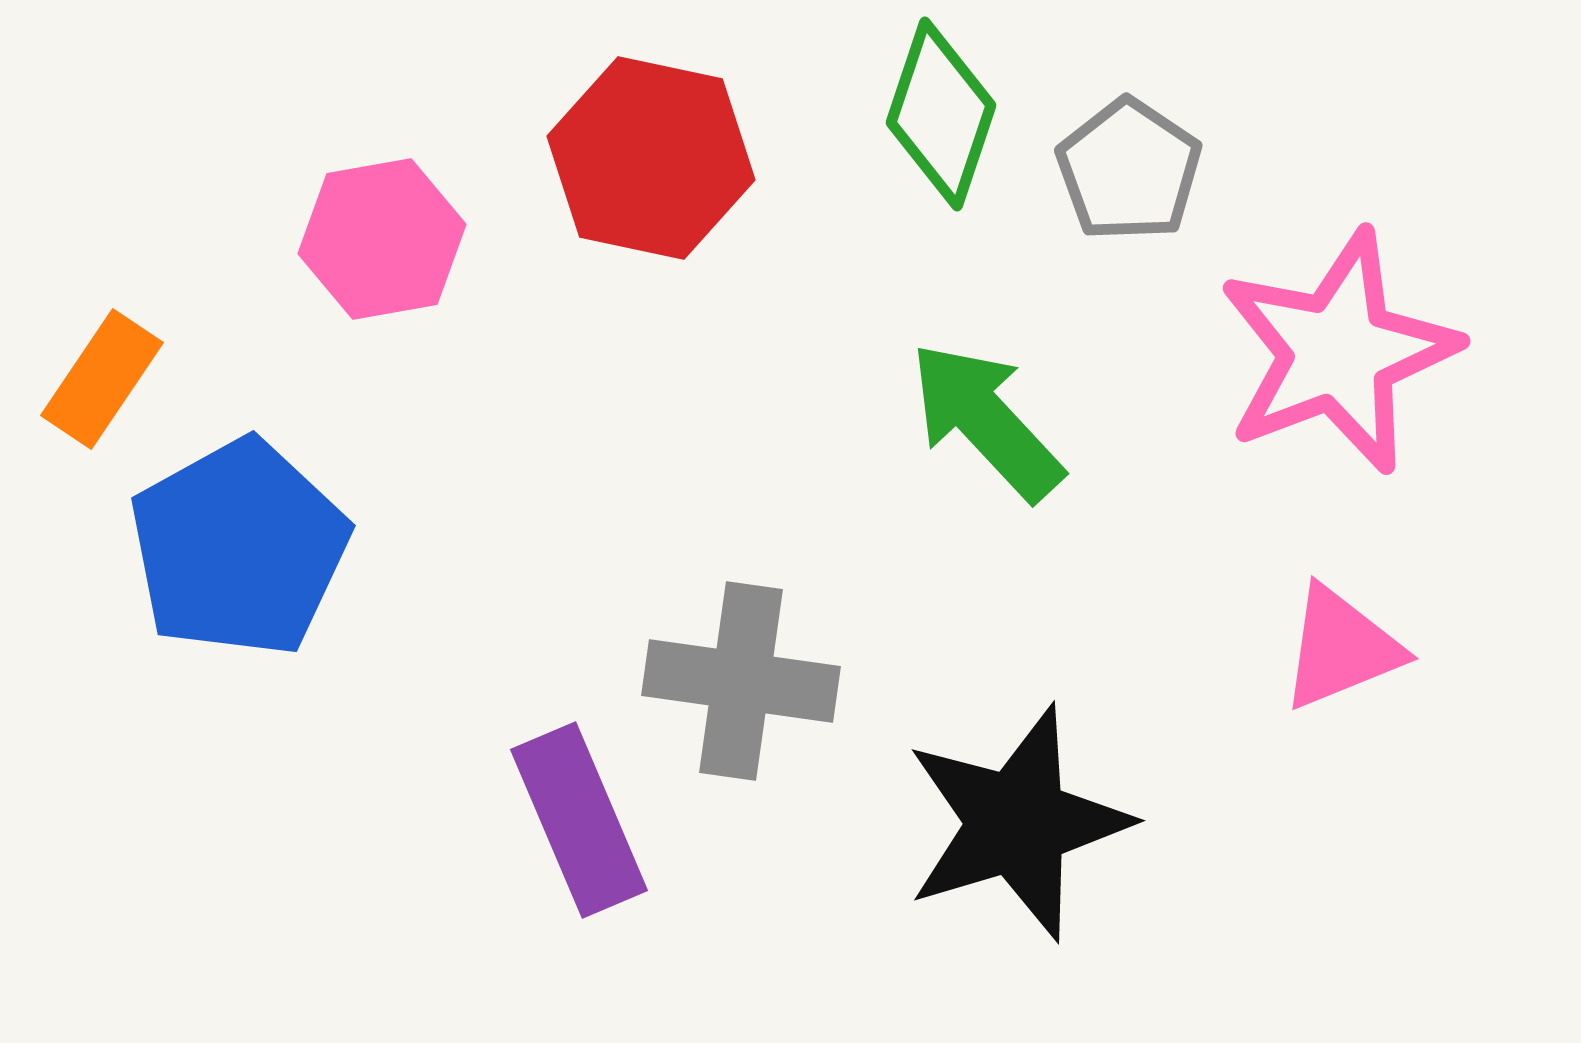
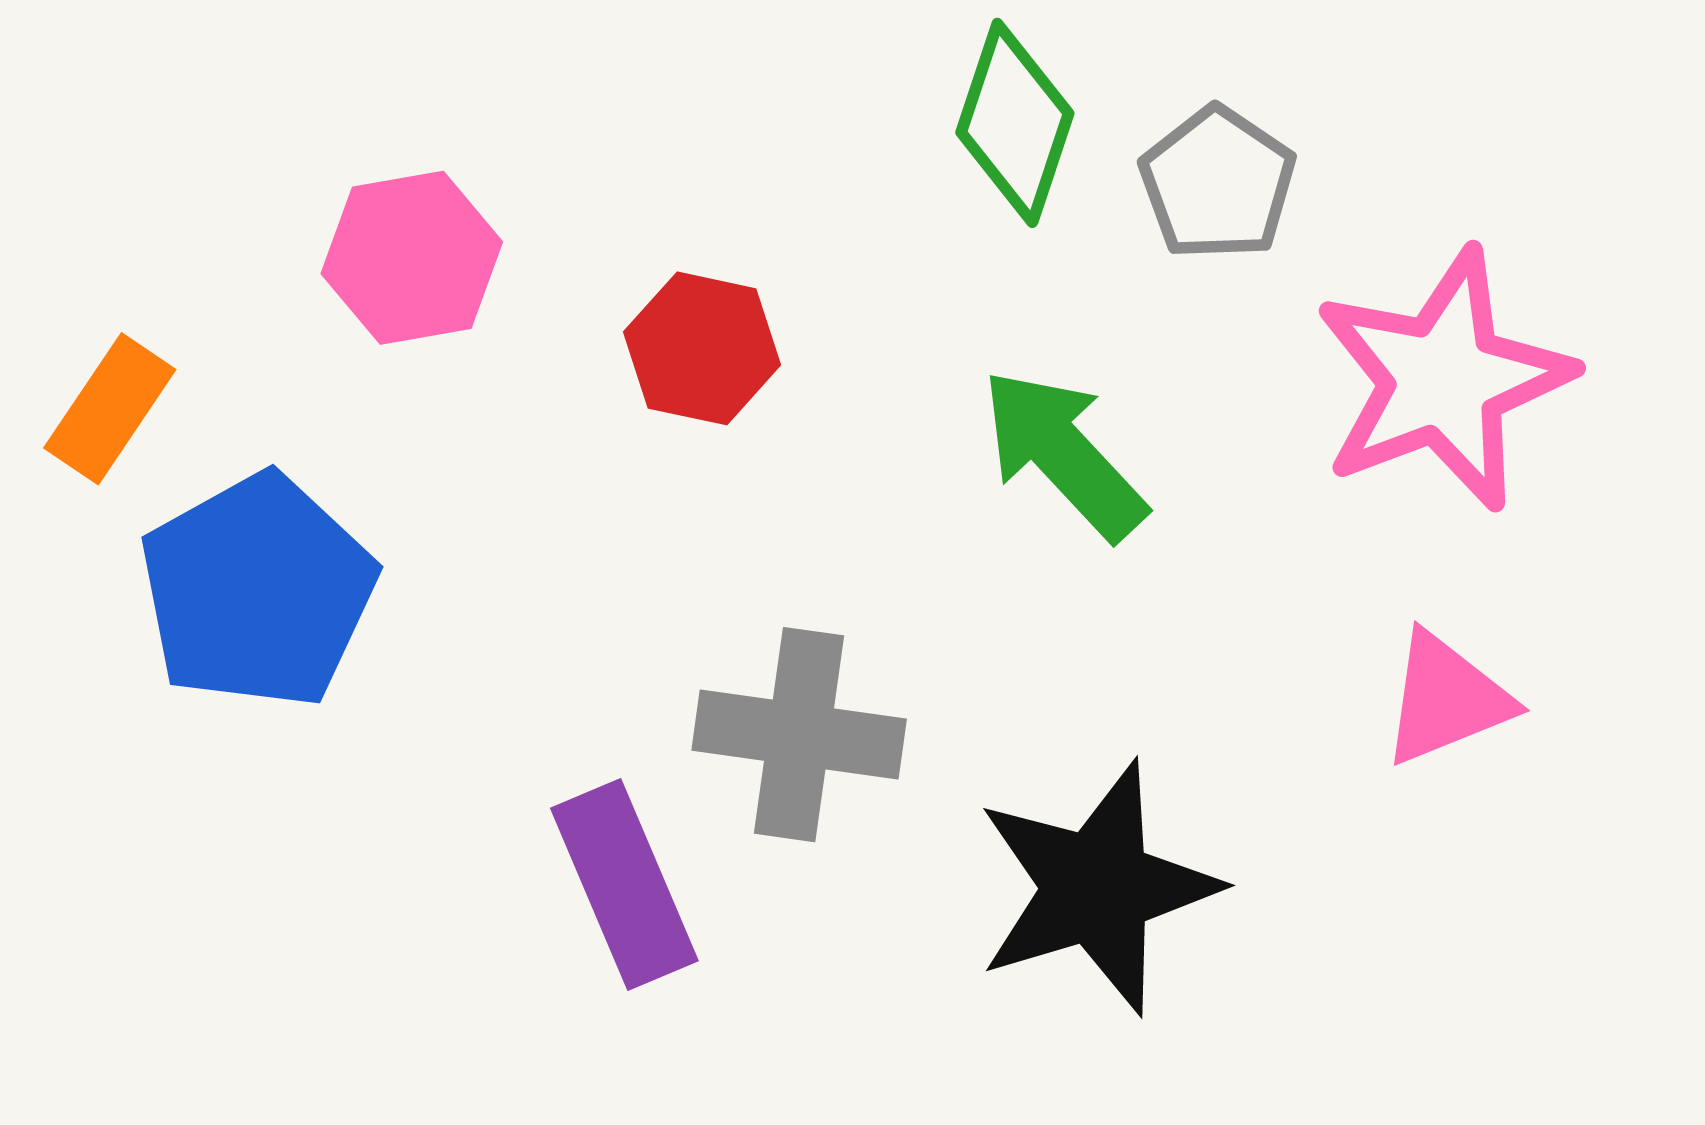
red hexagon: (651, 158) -> (702, 348), moved, size x0.7

